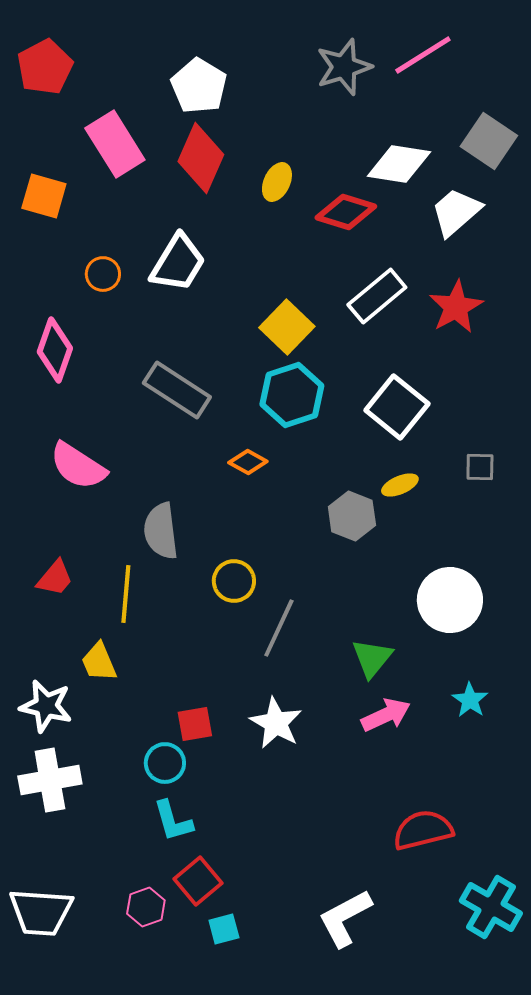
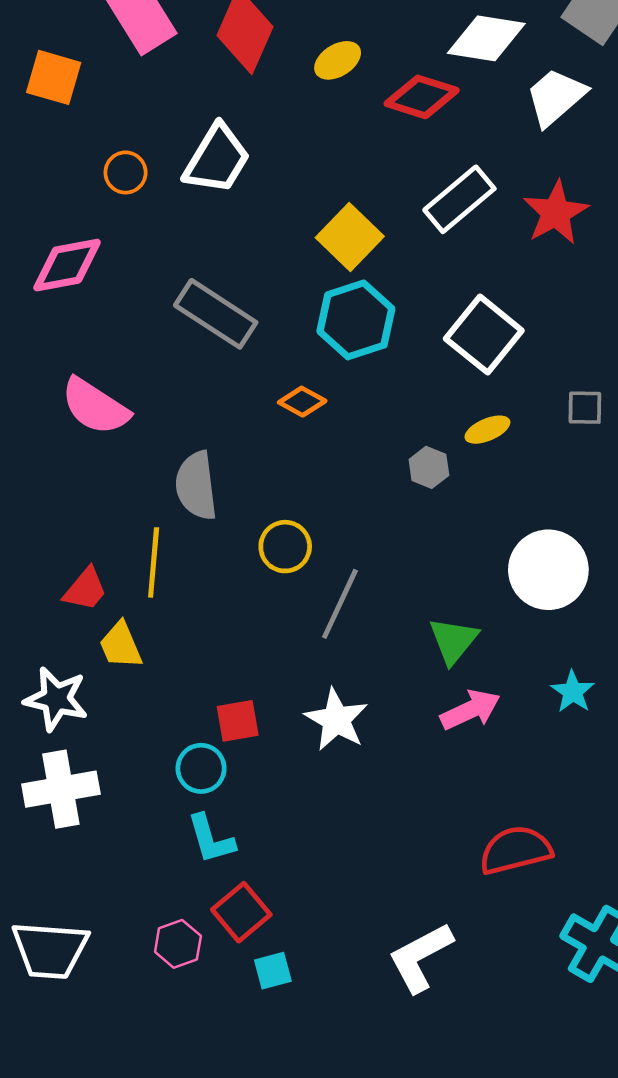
yellow ellipse: (277, 182) -> (338, 60), turned 33
pink diamond: (55, 350) -> (67, 265), turned 60
gray hexagon: (352, 516) -> (429, 467), size x0.7
red trapezoid: (55, 578) -> (85, 589), moved

